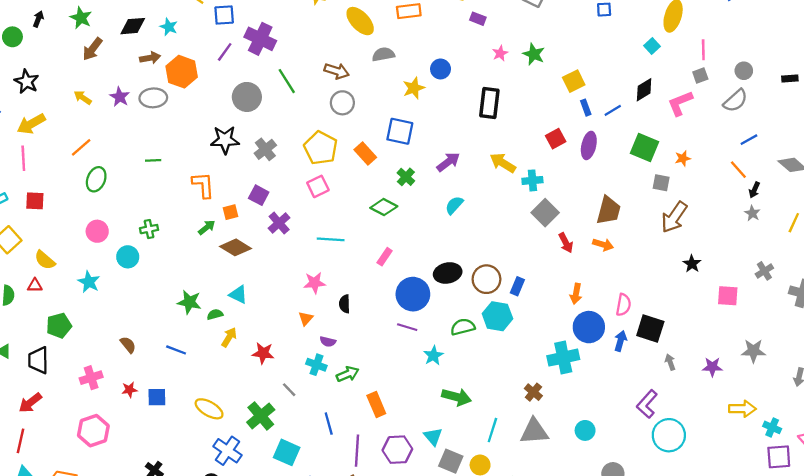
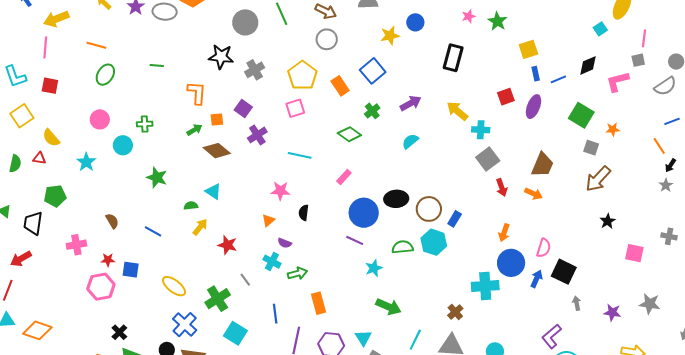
blue square: (400, 131) -> (373, 71), turned 30
orange line: (81, 147) -> (96, 45), turned 48
gray cross: (764, 271) -> (669, 236), turned 35
green star: (189, 302) -> (157, 177), moved
pink hexagon: (93, 431) -> (101, 287), moved

